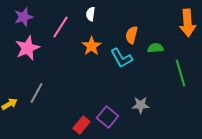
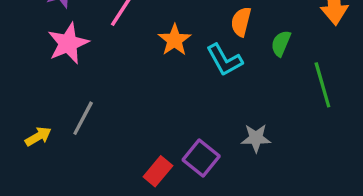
green semicircle: (156, 48) -> (281, 43), turned -63

